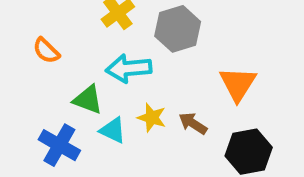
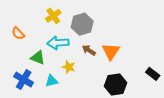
brown arrow: (193, 123) -> (89, 50), moved
cyan triangle: (113, 130) -> (52, 81), moved, turned -40

